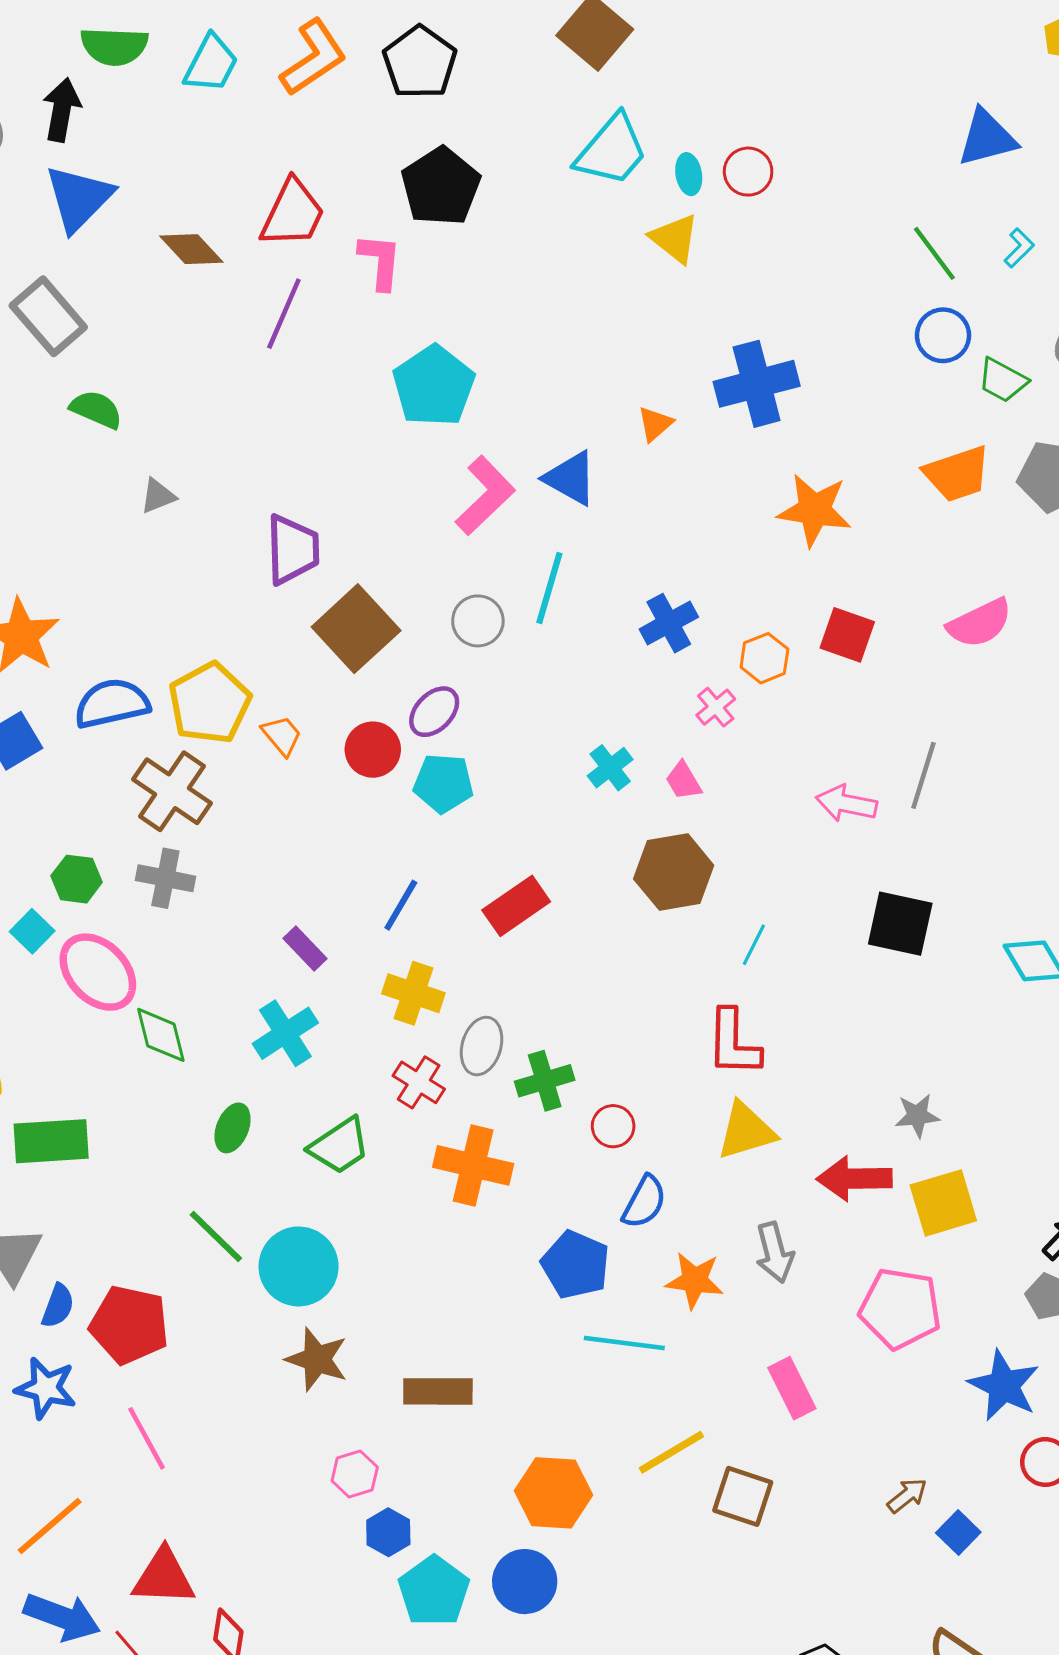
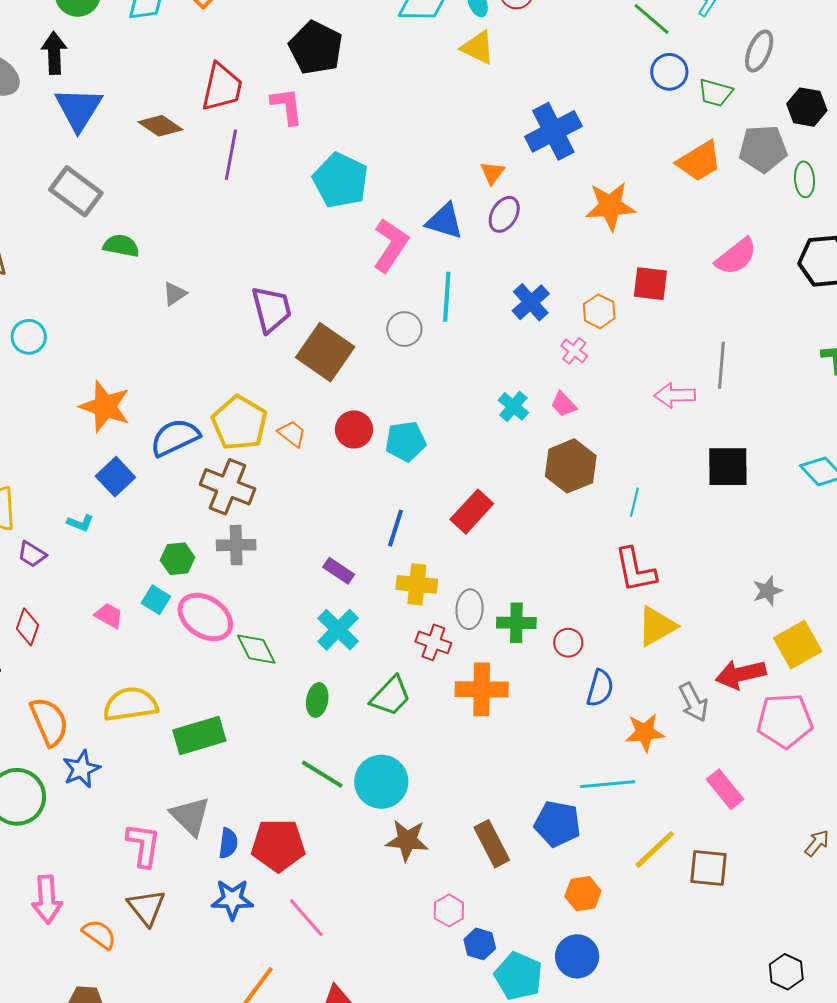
purple ellipse: (434, 712) -> (504, 214), moved
green cross: (545, 1081) -> (516, 623), turned 30
red arrow: (854, 1179) -> (741, 674), moved
blue pentagon: (576, 1265) -> (557, 824), moved
brown rectangle: (438, 1391) -> (492, 844), turned 75
orange hexagon: (553, 1493) -> (583, 894), size x0.7

